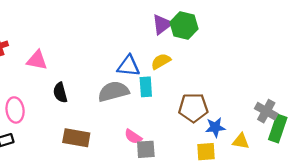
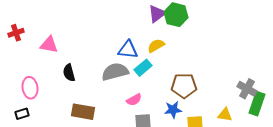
cyan rectangle: (146, 87) -> (143, 68), turned 54
blue star: (215, 127) -> (173, 110), moved
pink semicircle: (133, 137) -> (134, 100), moved, turned -63

